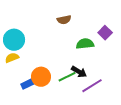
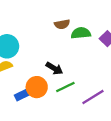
green semicircle: (85, 44) -> (81, 33), moved
black arrow: (79, 72) -> (54, 68), moved

